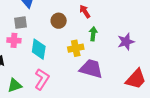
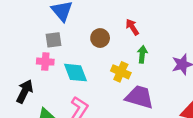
yellow cross: (76, 48) -> (121, 72), turned 35
cyan diamond: (39, 49) -> (75, 73), turned -30

